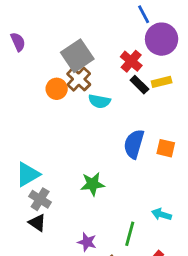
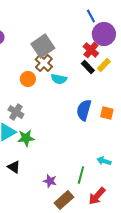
red cross: (131, 61) -> (91, 50), moved
yellow rectangle: (162, 82) -> (104, 65), turned -32
orange circle: (57, 89) -> (28, 79), moved
green star: (93, 184) -> (26, 138), moved
gray cross: (40, 199) -> (16, 112), moved

